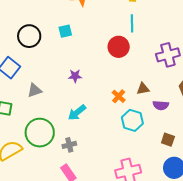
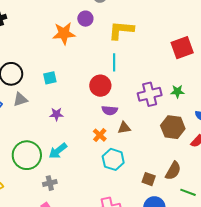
cyan square: (65, 31) -> (50, 78), moved
gray triangle: (35, 90) -> (20, 100), moved
purple semicircle: (161, 105) -> (110, 110), moved
green circle: (40, 133) -> (27, 155), moved

